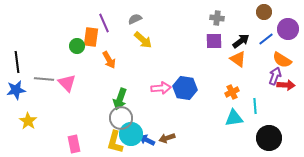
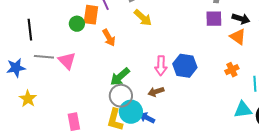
black arrow: (241, 41) -> (241, 19), turned 54
black line: (17, 62) -> (30, 30), moved
pink arrow: (161, 88) -> (161, 66), turned 96
green arrow: (120, 99) -> (120, 77), turned 30
cyan triangle: (234, 118) -> (243, 110), moved
brown arrow: (167, 138) -> (156, 92), moved

